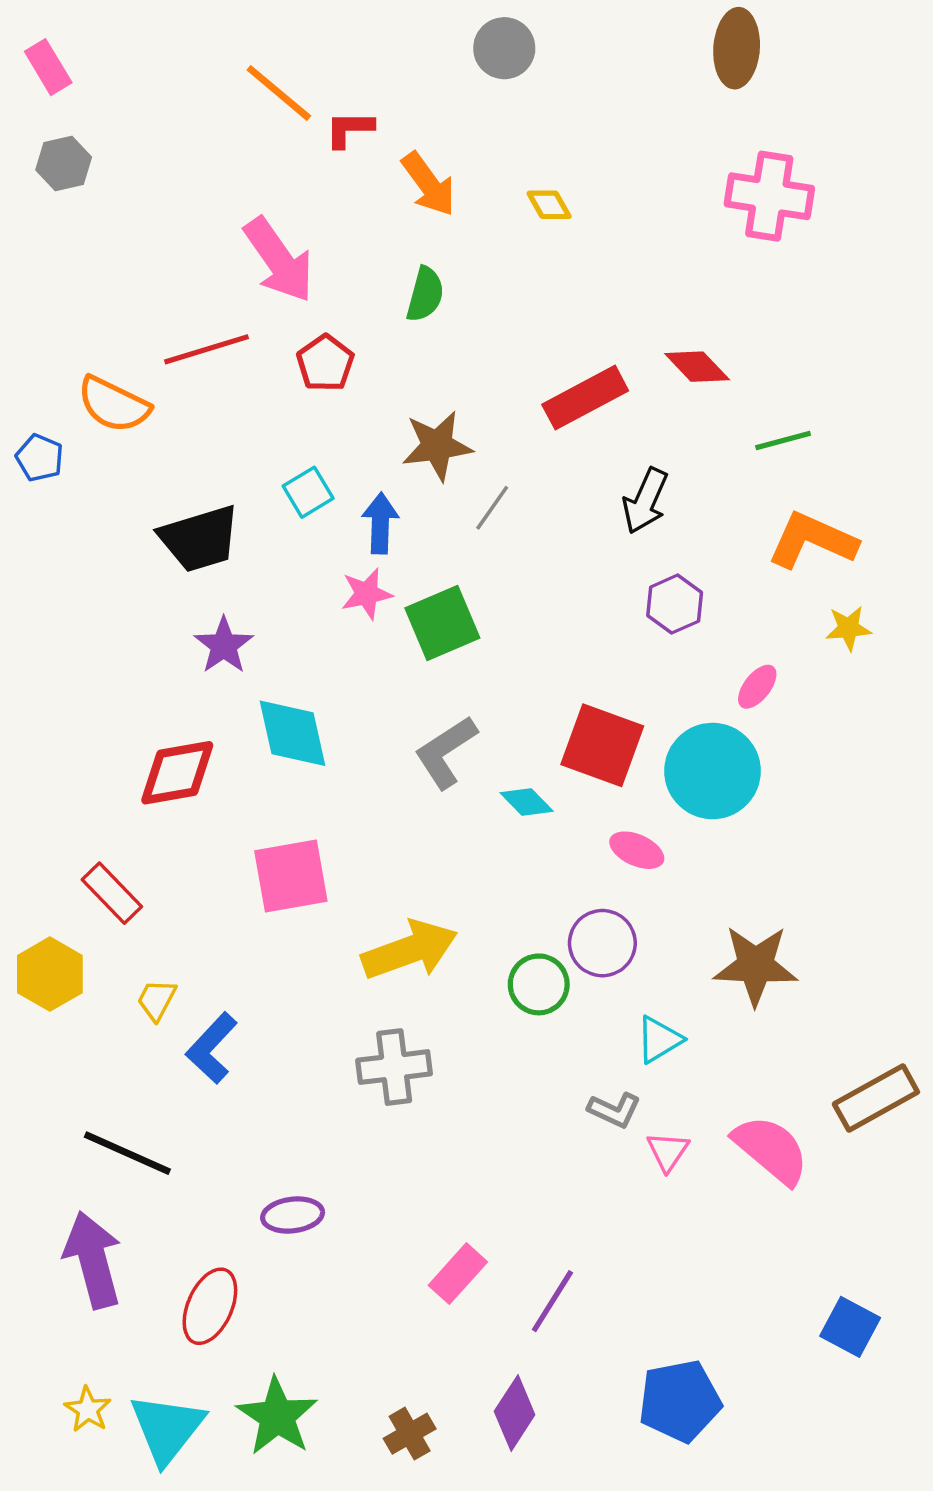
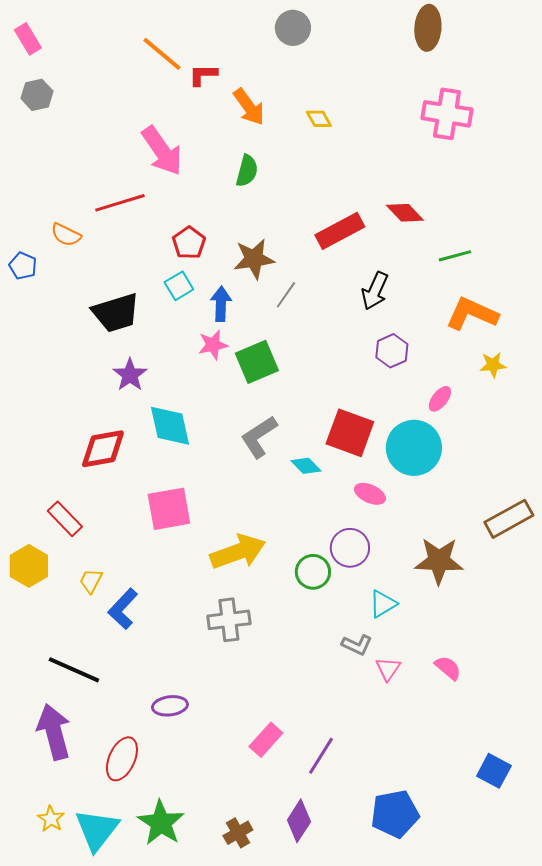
red pentagon: (325, 363) -> (189, 243), moved
orange semicircle: (114, 404) -> (66, 235), size x0.7
brown rectangle: (876, 1098) -> (509, 519), moved
pink semicircle: (771, 1150) -> (448, 668), size x0.6

